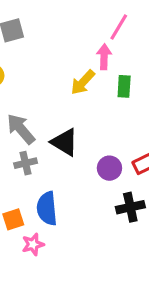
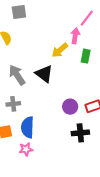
black triangle: (65, 142) -> (44, 74), moved
gray cross: (26, 163) -> (13, 104), moved
pink star: (33, 244) -> (26, 149), moved

